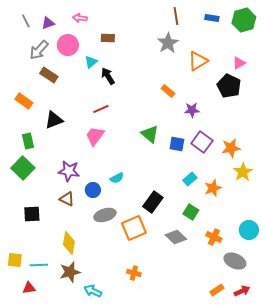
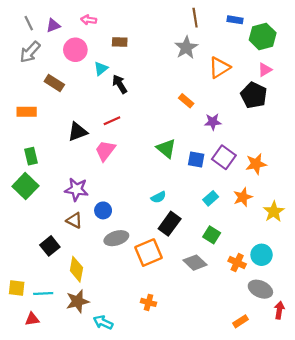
green hexagon: (244, 20) -> (263, 36), moved
gray arrow: (39, 50) -> (30, 52), moved
orange rectangle: (24, 101) -> (27, 112), turned -36
black triangle: (54, 120) -> (78, 132), moved
yellow star: (243, 172) -> (274, 212), moved
cyan semicircle: (117, 178) -> (158, 197), moved
orange star: (213, 188) -> (243, 197), moved
black square: (32, 214) -> (50, 246), moved, turned -36
cyan circle: (249, 230) -> (262, 255), moved
red arrow: (242, 291) -> (279, 310), moved, turned -56

